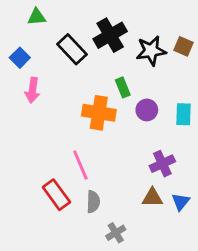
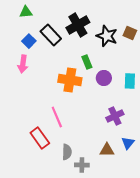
black star: (151, 51) -> (107, 36), turned 30
blue square: (20, 58) -> (29, 41), moved
brown triangle: (152, 197) -> (107, 150), moved
gray semicircle: (93, 202) -> (67, 152), moved
gray cross: (116, 233) -> (82, 165), turned 32

